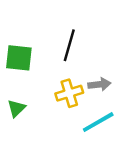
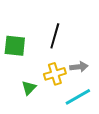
green triangle: (16, 108) -> (29, 88), moved

